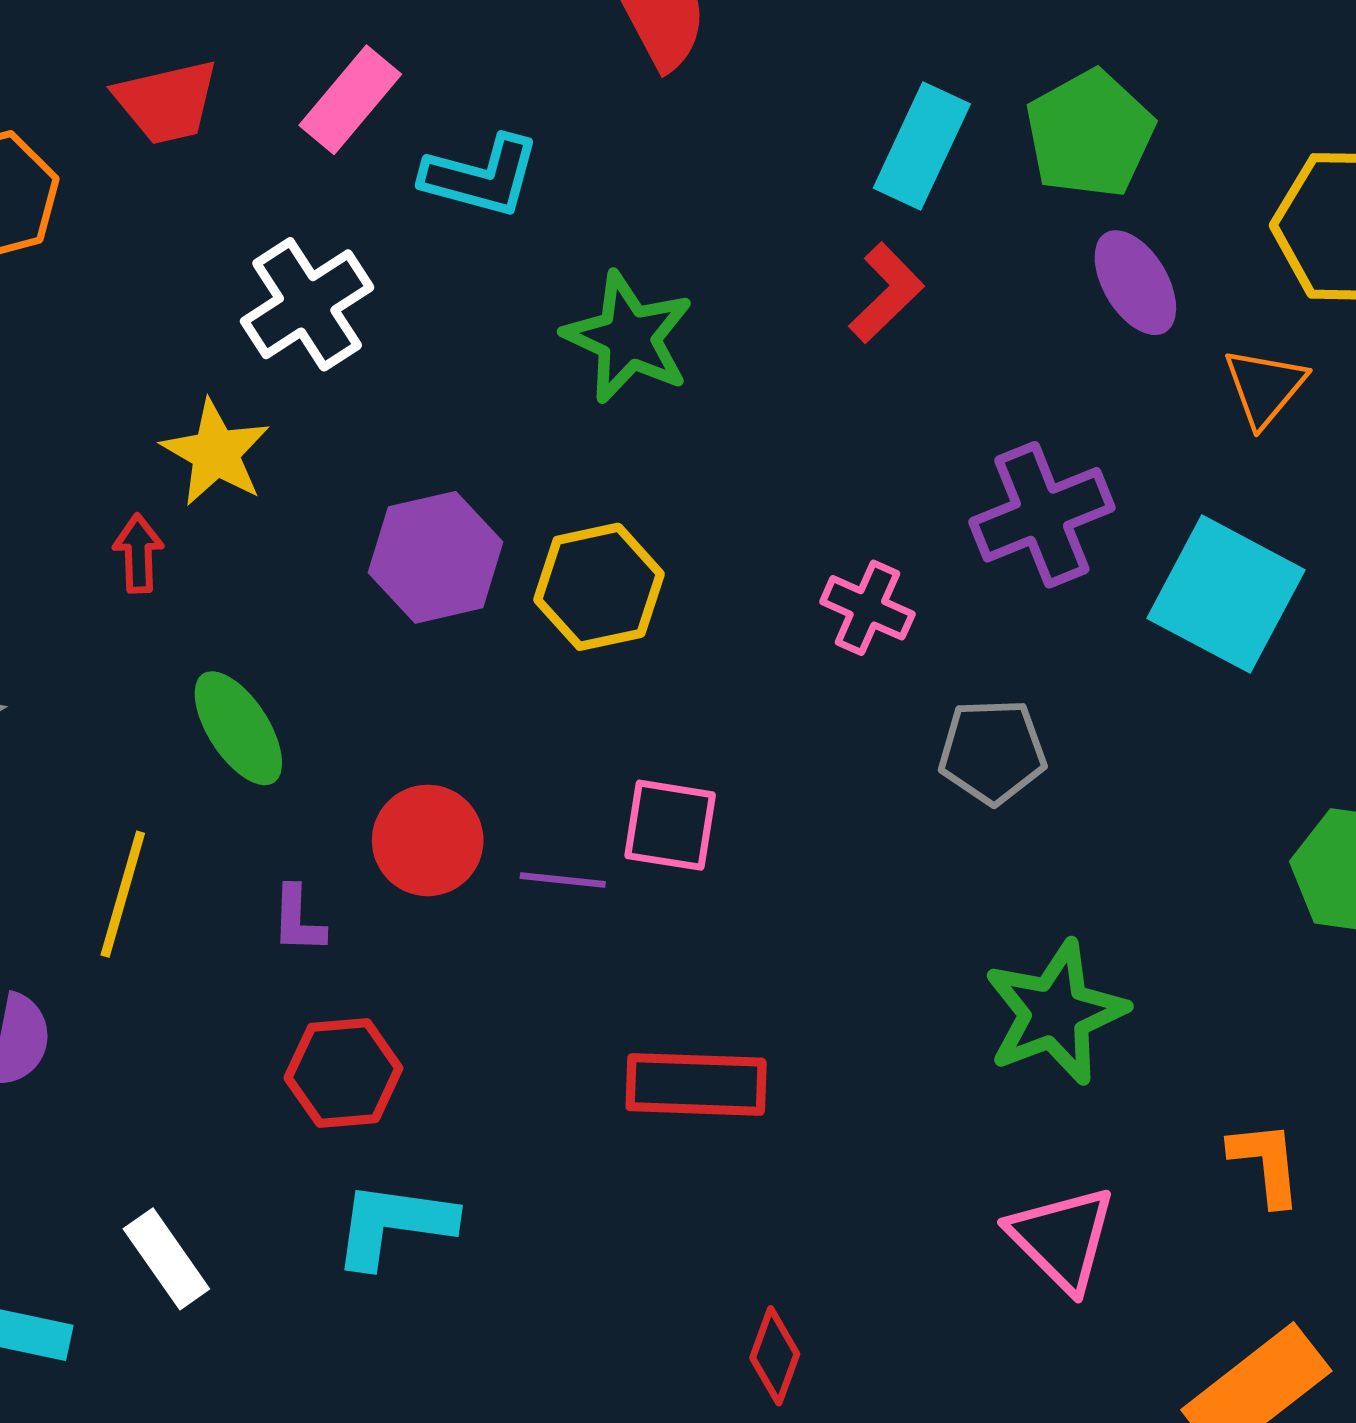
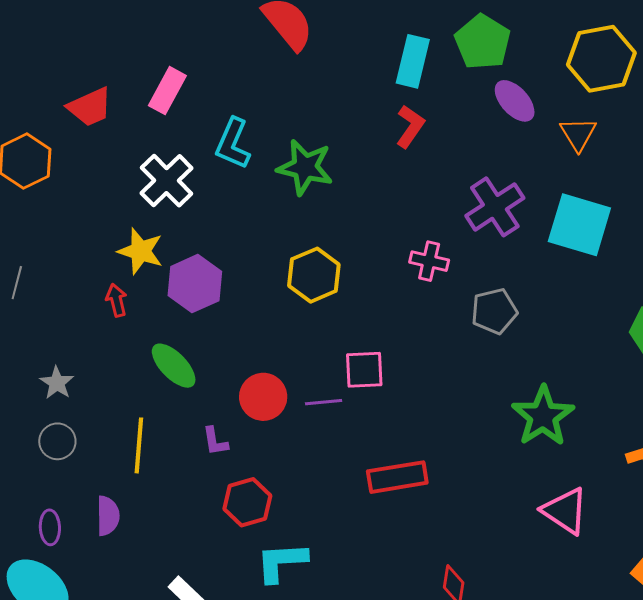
cyan L-shape: (481, 176) -> (233, 144), moved, turned 110
purple hexagon: (436, 557) -> (195, 284), moved

